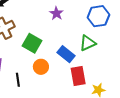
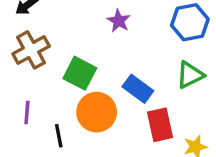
green triangle: (88, 43) -> (190, 75), moved
orange circle: (41, 67) -> (97, 112), size x1.5

